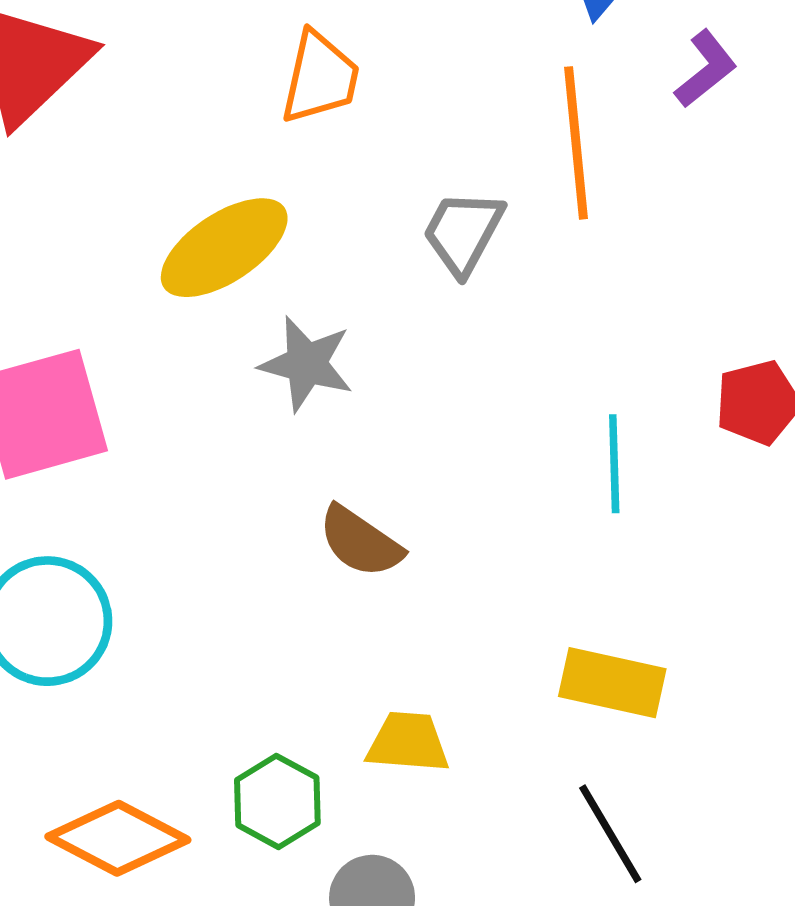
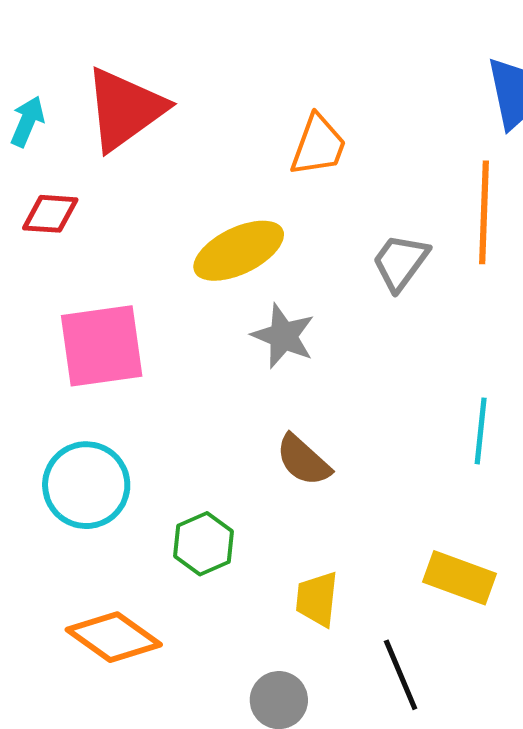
yellow trapezoid: (408, 742) -> (317, 599), turned -96
green hexagon: (277, 801) -> (203, 544), moved
black line: (610, 834) -> (401, 675), moved

